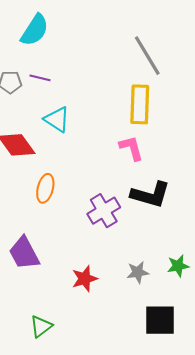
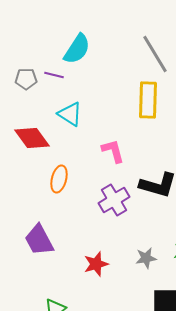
cyan semicircle: (35, 30) -> (77, 49), moved
pink L-shape: (131, 148) -> (113, 151), moved

